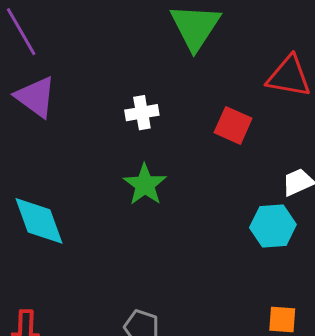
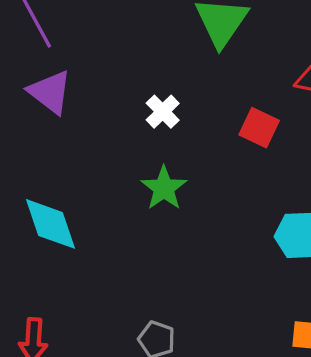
white cross: (142, 113) -> (163, 112), turned -36

